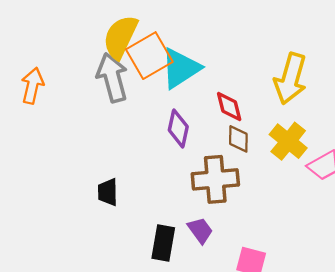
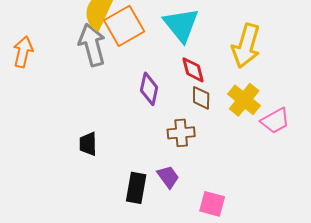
cyan triangle: (181, 68) -> (181, 25), moved, turned -36
brown cross: (215, 179) -> (181, 133), size x0.7

